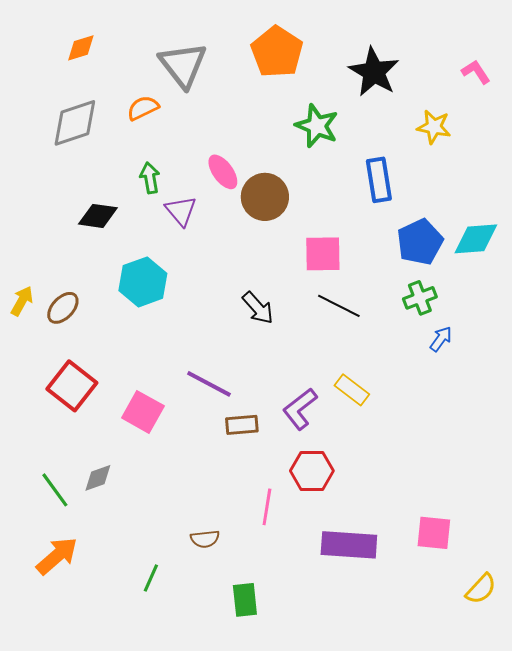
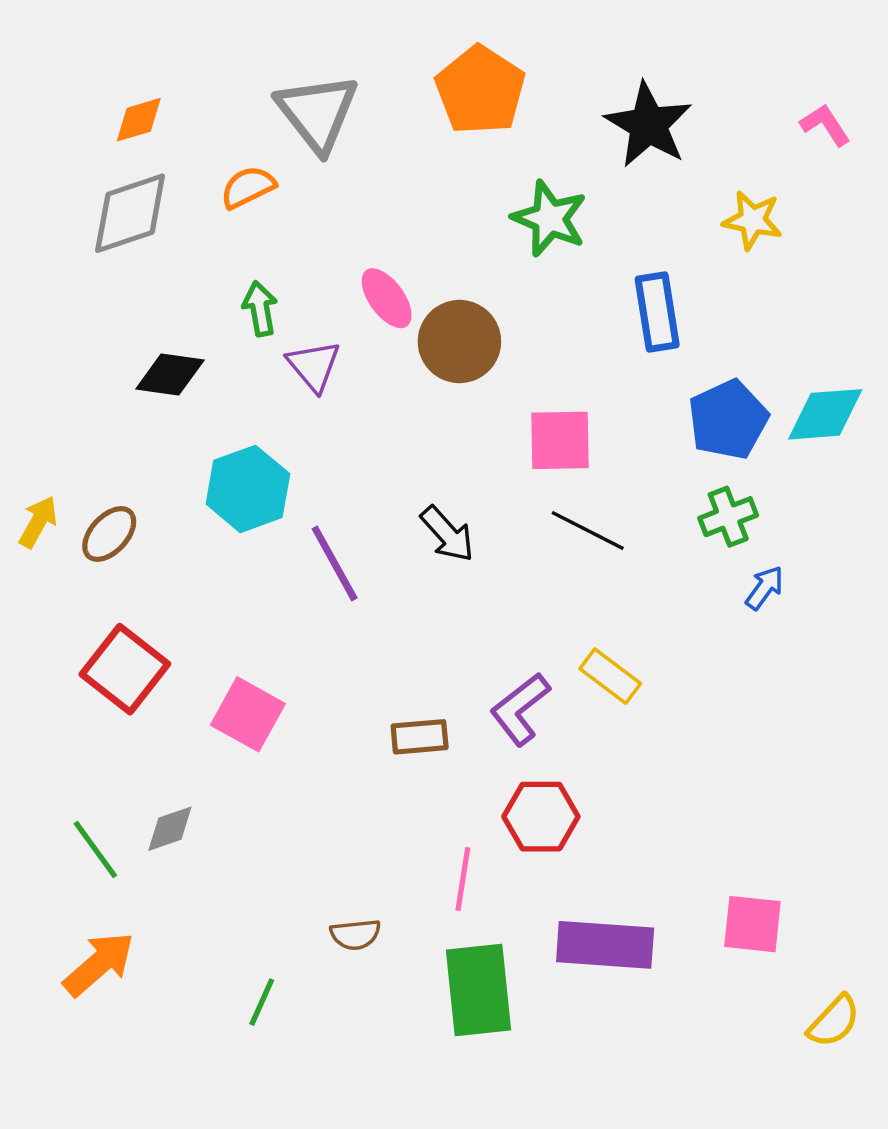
orange diamond: (81, 48) -> (139, 120), moved
purple line: (209, 384) -> (335, 563), moved, turned 33
green rectangle: (245, 600) -> (479, 990), moved, size x1.6

